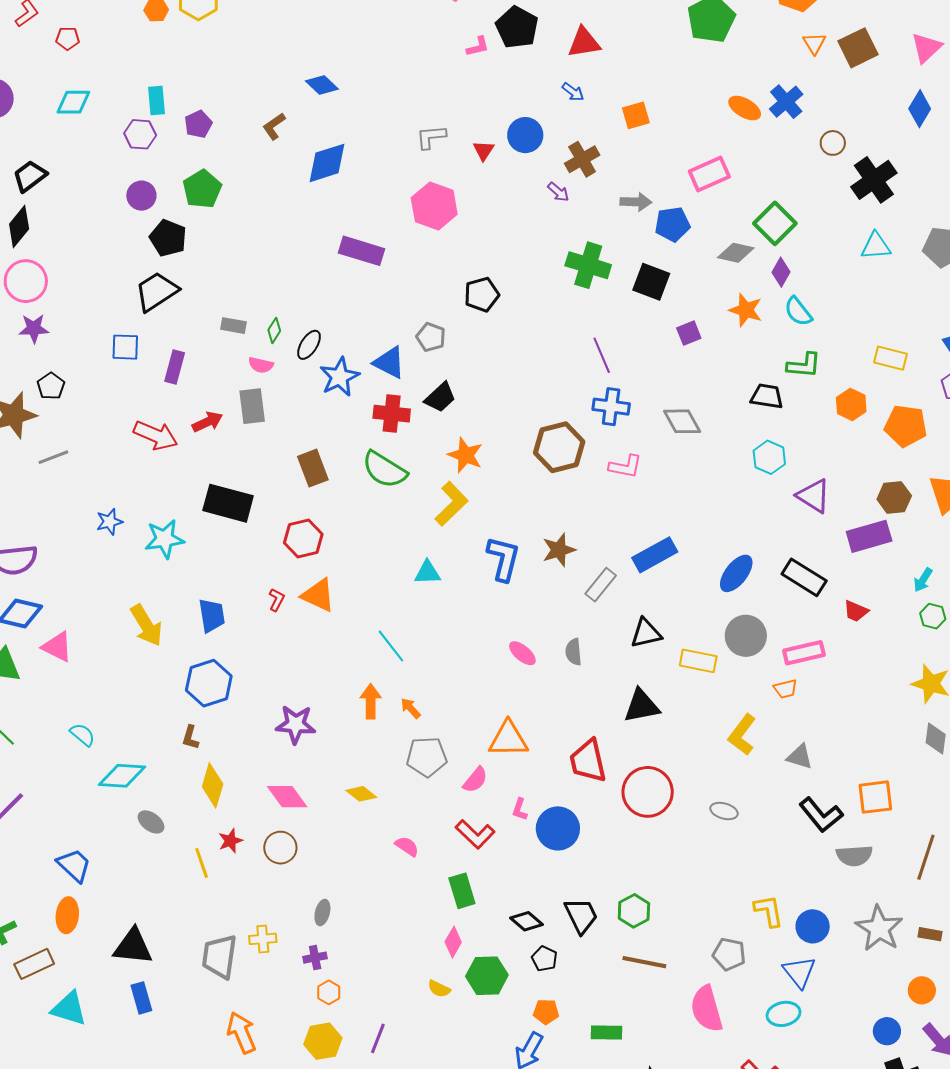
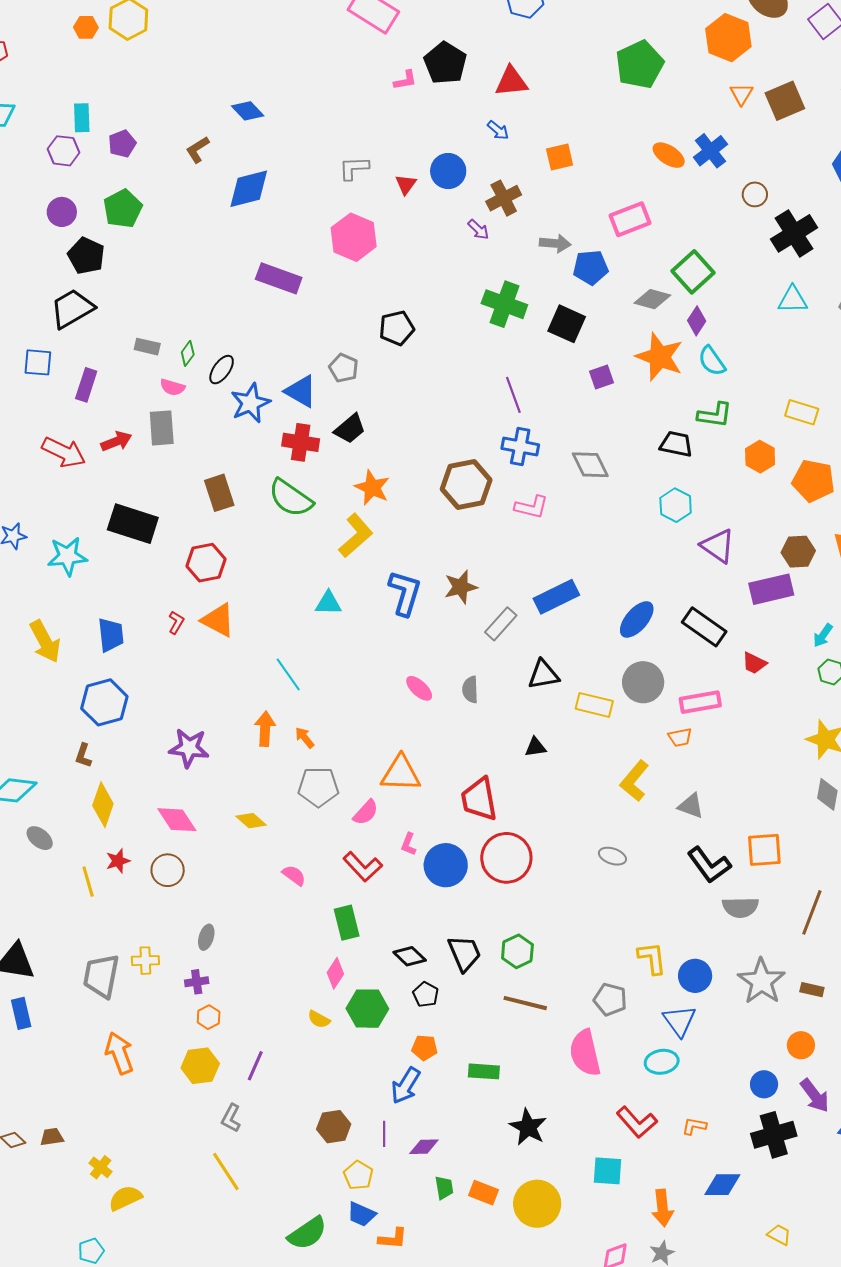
orange star: (746, 310) -> (660, 357), size x1.4
black triangle: (642, 706) -> (535, 747), size x0.6
red circle: (648, 792) -> (506, 858), moved

